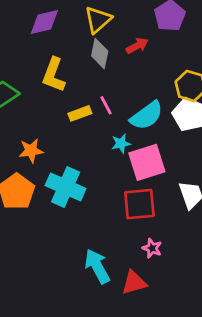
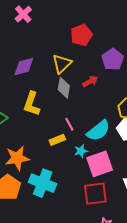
yellow rectangle: (80, 113) -> (57, 140), moved
orange star: (31, 151) -> (17, 158), size x1.4

